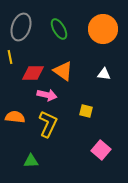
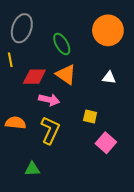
green ellipse: (59, 29) -> (62, 44), moved
pink square: (101, 150) -> (106, 143), moved

